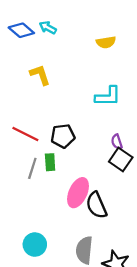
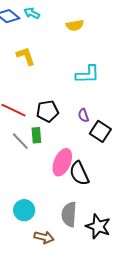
yellow semicircle: (106, 42) -> (75, 25), moved
purple semicircle: (117, 142) -> (83, 115), moved
gray line: (32, 168) -> (20, 141), turned -60

